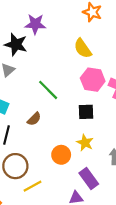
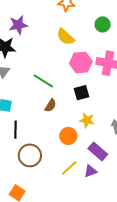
brown semicircle: (34, 119) -> (51, 105), moved
yellow line: (32, 186) -> (69, 168), moved

